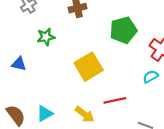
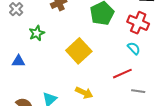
cyan semicircle: (151, 77) -> (134, 48), turned 88
red line: (115, 100) -> (122, 74), moved

